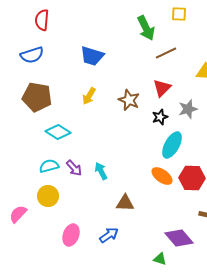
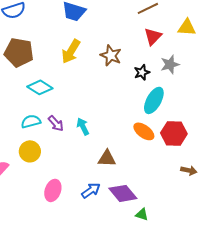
red triangle: (162, 88) -> (153, 36), moved
yellow arrow: (89, 96) -> (71, 51), size x1.4
purple diamond: (179, 238) -> (123, 193), moved

